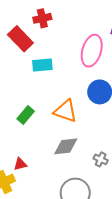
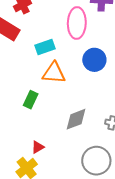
cyan rectangle: (42, 65) -> (45, 47), moved
orange triangle: (65, 111) -> (54, 73), moved

